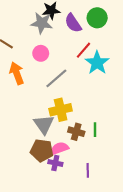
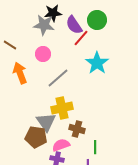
red line: (84, 50) -> (81, 38), moved
green line: (95, 130) -> (95, 147), moved
brown pentagon: (42, 150) -> (36, 137), moved

